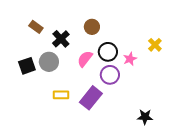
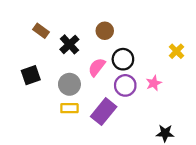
pink star: (130, 59) -> (154, 83), moved
gray circle: (49, 62) -> (69, 84), moved

